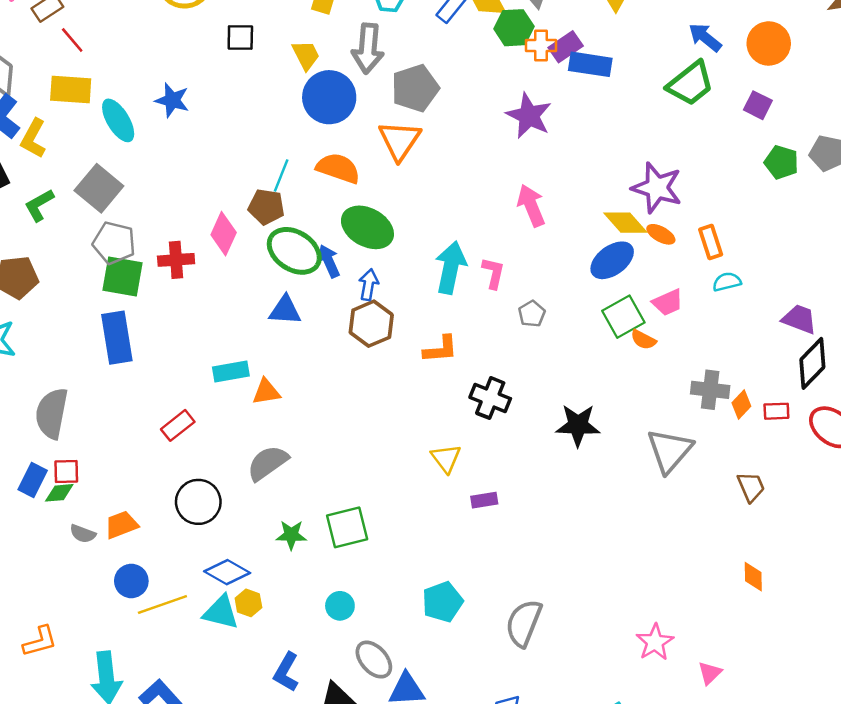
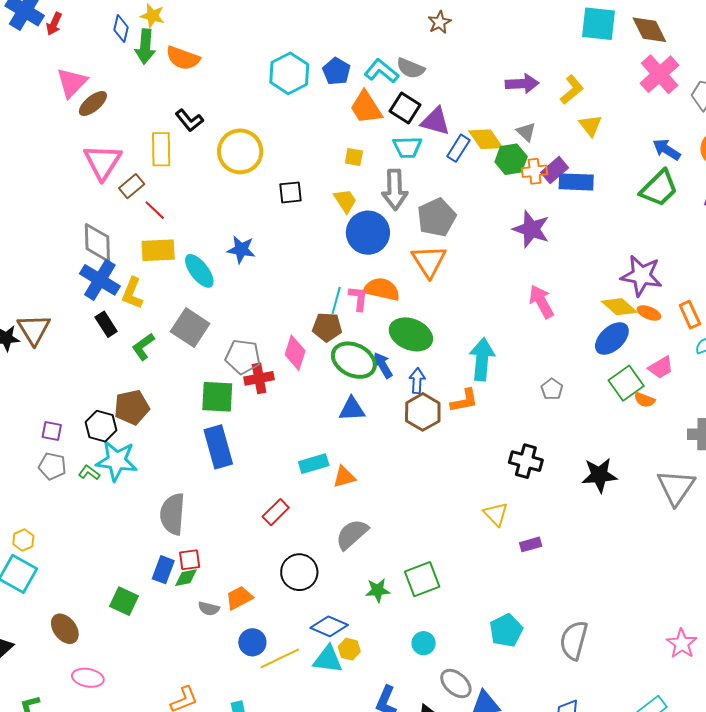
gray pentagon: (114, 243) -> (243, 357), moved
pink L-shape: (493, 273) -> (358, 298), moved
orange L-shape: (441, 349) -> (464, 401), moved

